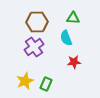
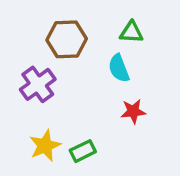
purple cross: (34, 47) -> (38, 84), moved
green rectangle: (46, 84) -> (83, 151), turned 40

